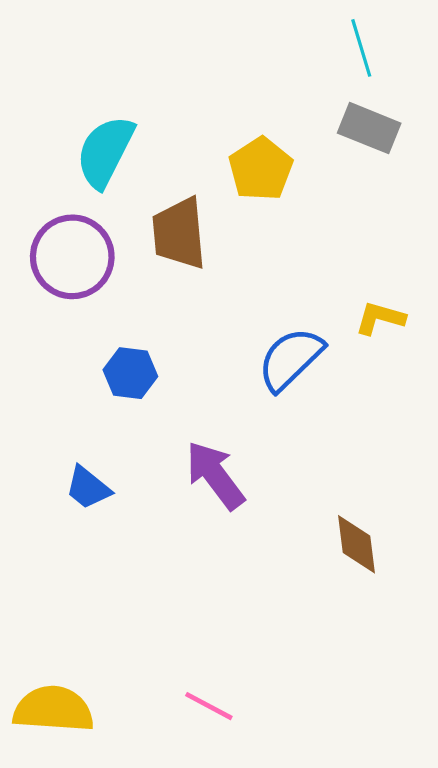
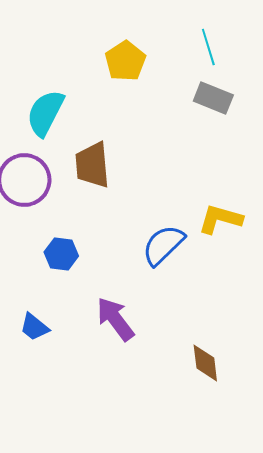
yellow pentagon: (261, 169) -> (125, 61), moved
yellow L-shape: (380, 318) -> (220, 219), size x1.4

